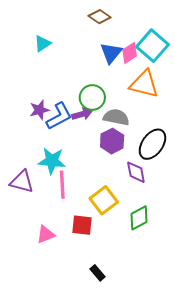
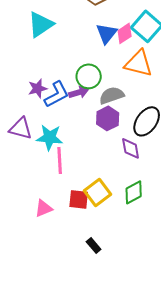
cyan triangle: (43, 44) -> (41, 24), size x1.6
gray semicircle: (116, 117) -> (112, 95), turned -30
purple triangle: (22, 182) -> (21, 128), moved
yellow square: (104, 200) -> (98, 192), moved

